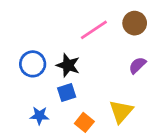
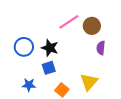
brown circle: (135, 23) -> (92, 26), moved
purple semicircle: (137, 65) -> (101, 48), turned -40

